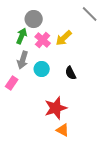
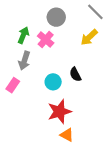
gray circle: (34, 19) -> (56, 17), moved
yellow arrow: (64, 38) -> (89, 37), moved
cyan circle: (42, 69) -> (53, 82), moved

